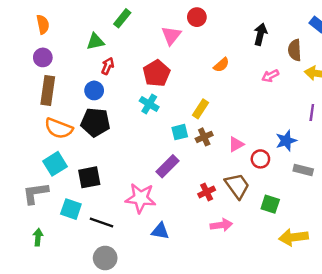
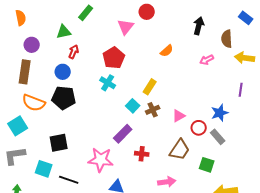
purple circle: (43, 57) -> (32, 45), moved
cyan square: (180, 132) -> (133, 106), turned -32
cyan square: (55, 164) -> (18, 126), moved
gray rectangle: (303, 170) -> (218, 137), moved, turned 35
brown trapezoid: (237, 186) -> (180, 150), turned 70
red cross: (207, 192) -> (142, 154), moved, turned 32

